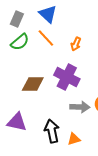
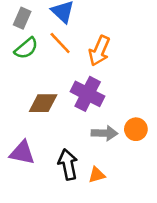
orange arrow: (76, 44) -> (99, 51), size x1.6

